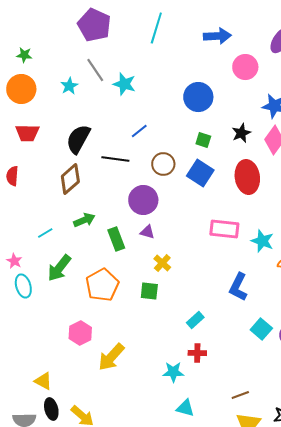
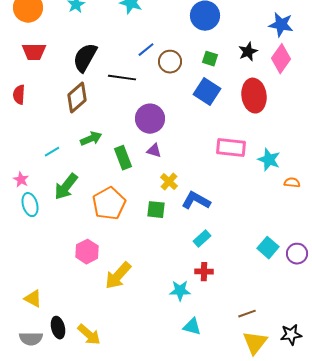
brown circle: (163, 164) -> (170, 62), moved
blue L-shape: (238, 287) -> (196, 201), moved, turned 92
yellow triangle: (43, 381) -> (33, 299), moved

